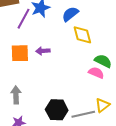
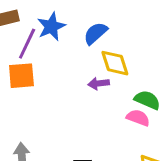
purple arrow: (43, 51) -> (99, 83), moved
orange square: (20, 53) -> (21, 76), moved

